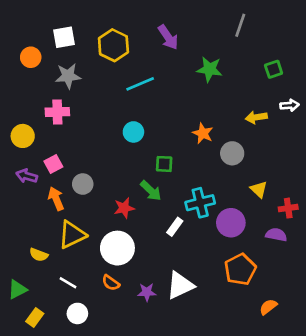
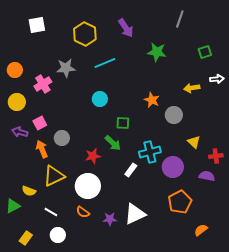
white square: (64, 37) -> (37, 25), moved
orange circle: (31, 57) -> (15, 70), moved
gray star: (68, 76) -> (66, 68), moved
pink cross: (57, 112) -> (43, 84), turned -30
green triangle: (17, 289) -> (13, 206), moved

